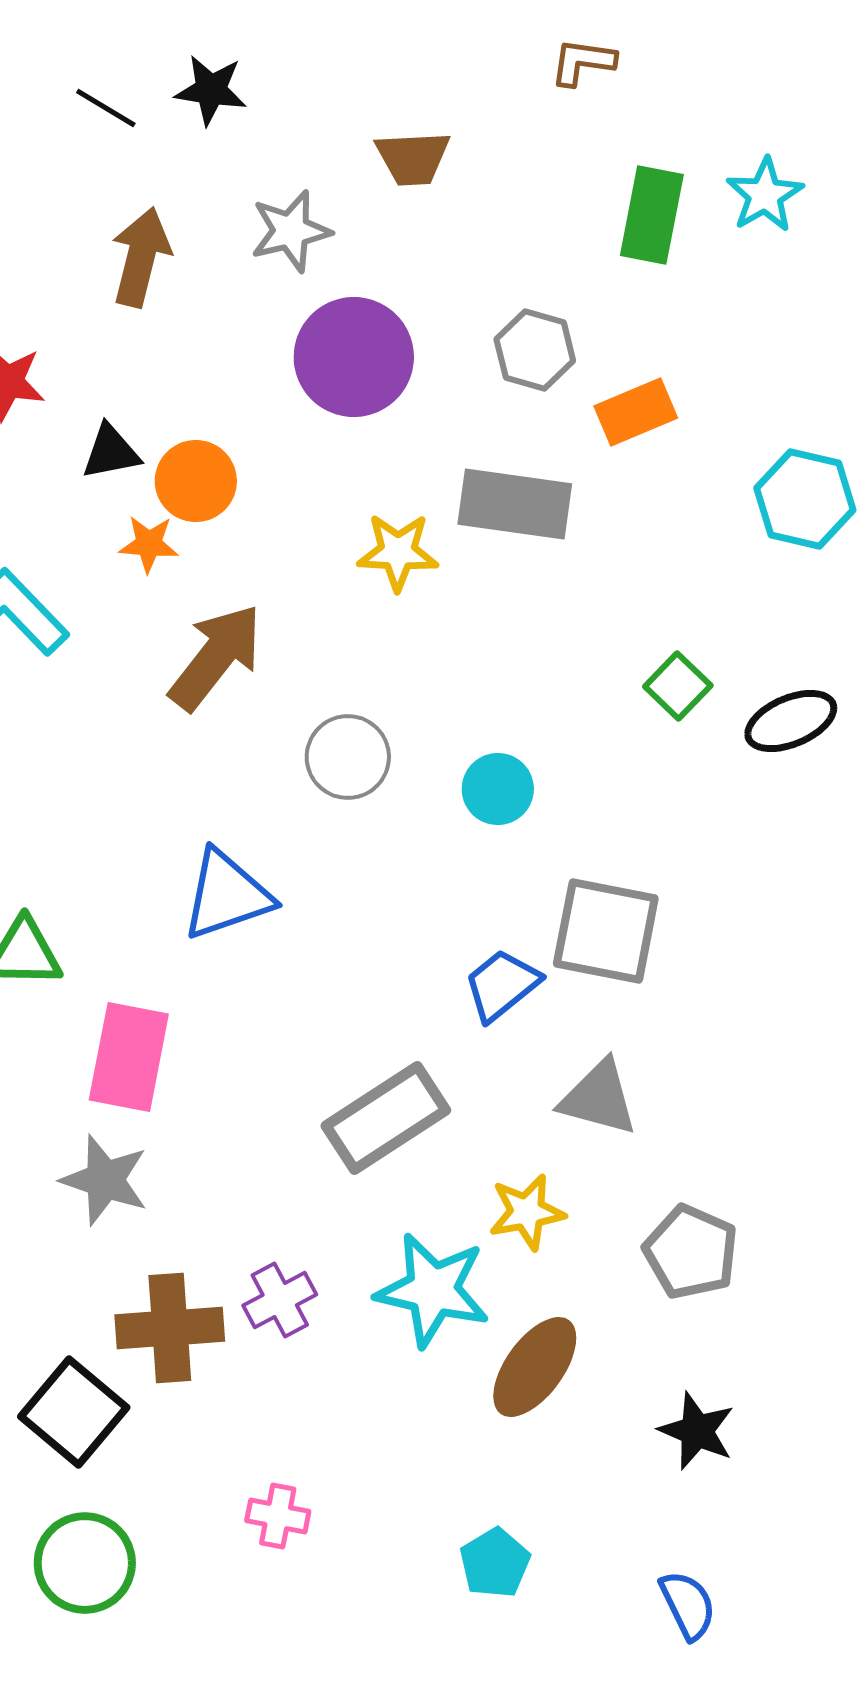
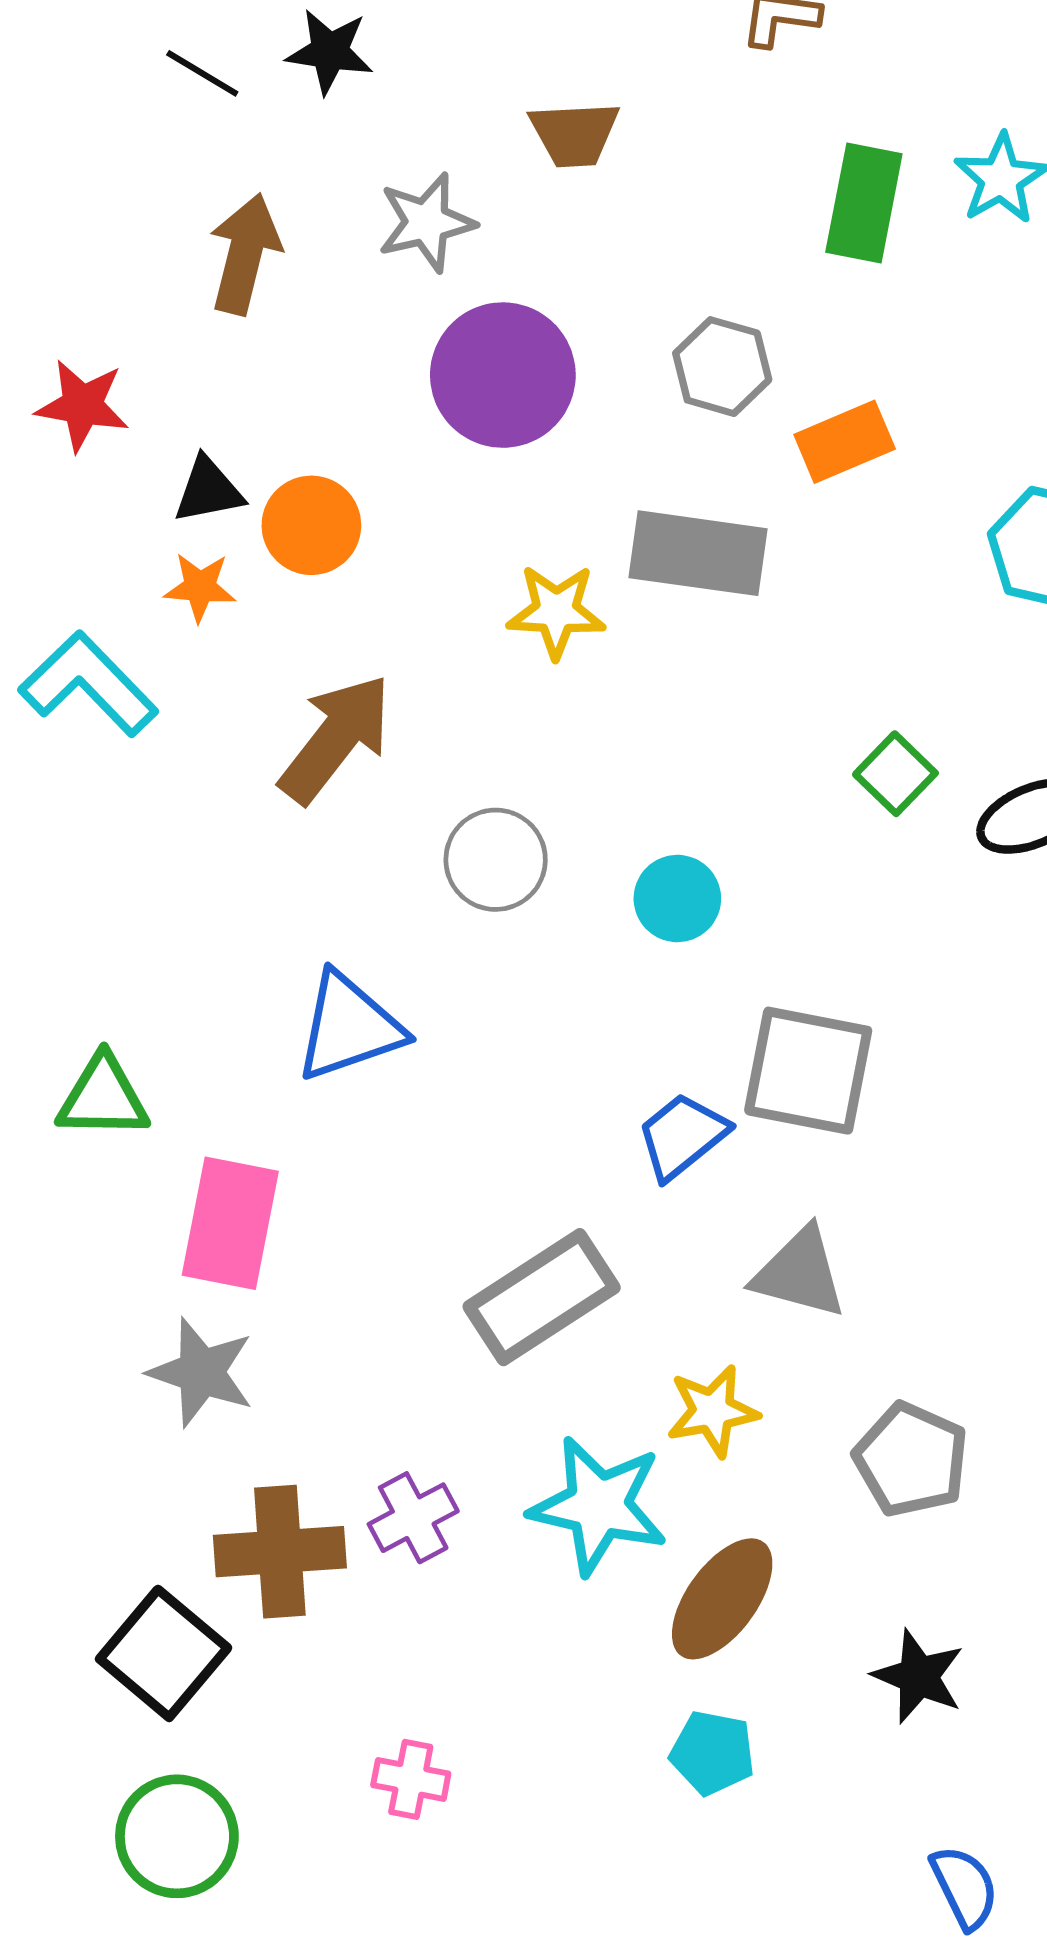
orange star: (149, 544) -> (200, 587), moved
cyan pentagon: (495, 1563) -> (712, 1753), moved, turned -30
blue semicircle: (688, 1605) -> (965, 1887), moved

